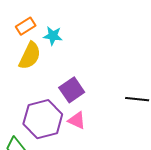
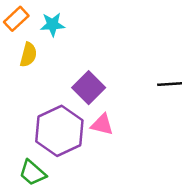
yellow semicircle: (30, 56) -> (28, 55), size x0.7

